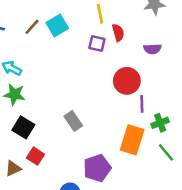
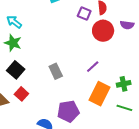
red circle: (127, 81) -> (103, 31), moved
purple line: (142, 104) -> (93, 67), moved, turned 40
green line: (166, 152) -> (124, 108), turned -42

